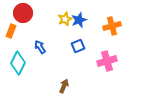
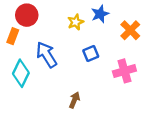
blue star: (79, 20) -> (100, 14), moved
orange cross: (112, 26) -> (130, 30), turned -30
blue arrow: (40, 47) -> (47, 55), size x1.6

